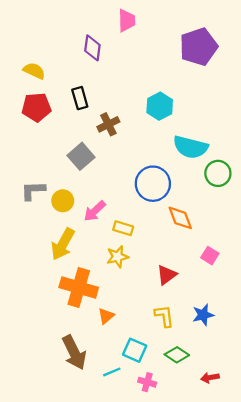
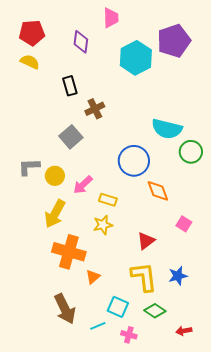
cyan hexagon: (160, 106) -> (136, 58), moved, size x1.4
red pentagon: (37, 107) -> (32, 33), moved
yellow L-shape: (164, 316) -> (144, 277), size x1.5

